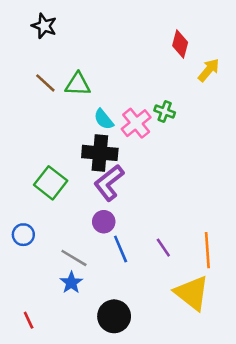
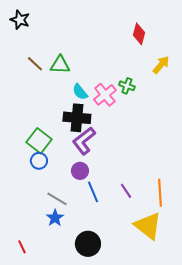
black star: (44, 26) -> (20, 20), moved
yellow arrow: (209, 70) -> (161, 65), moved
blue circle: (23, 235) -> (39, 161), moved

